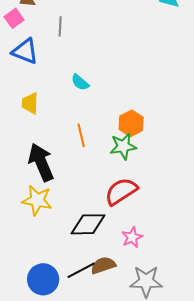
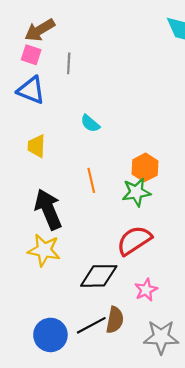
pink square: (14, 18) -> (31, 55), moved, turned -36
brown semicircle: (103, 265) -> (115, 320), turned 120

